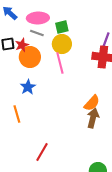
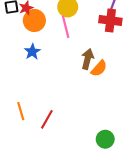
orange line: (17, 114) -> (21, 111), moved
brown arrow: (93, 118) -> (87, 59), moved

